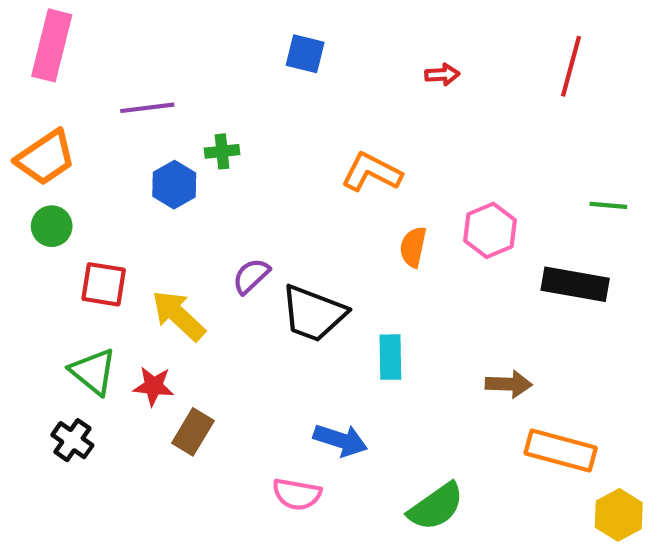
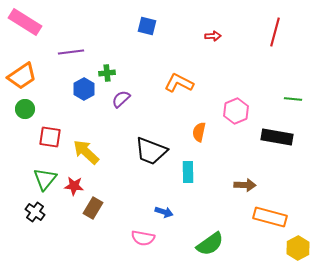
pink rectangle: (52, 45) -> (25, 22), turned -72
orange semicircle: (413, 247) -> (199, 132), moved
purple semicircle: (251, 276) -> (121, 99), moved
green triangle: (93, 372) -> (45, 179), turned 30
blue arrow: (340, 440) -> (164, 212), size x0.7

